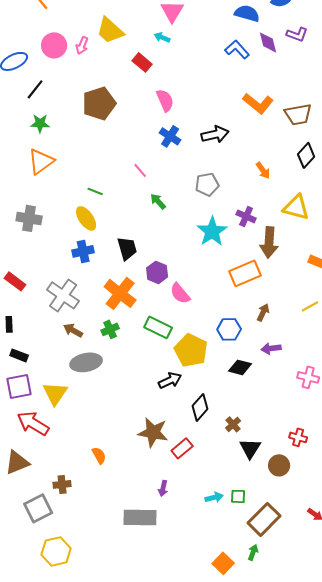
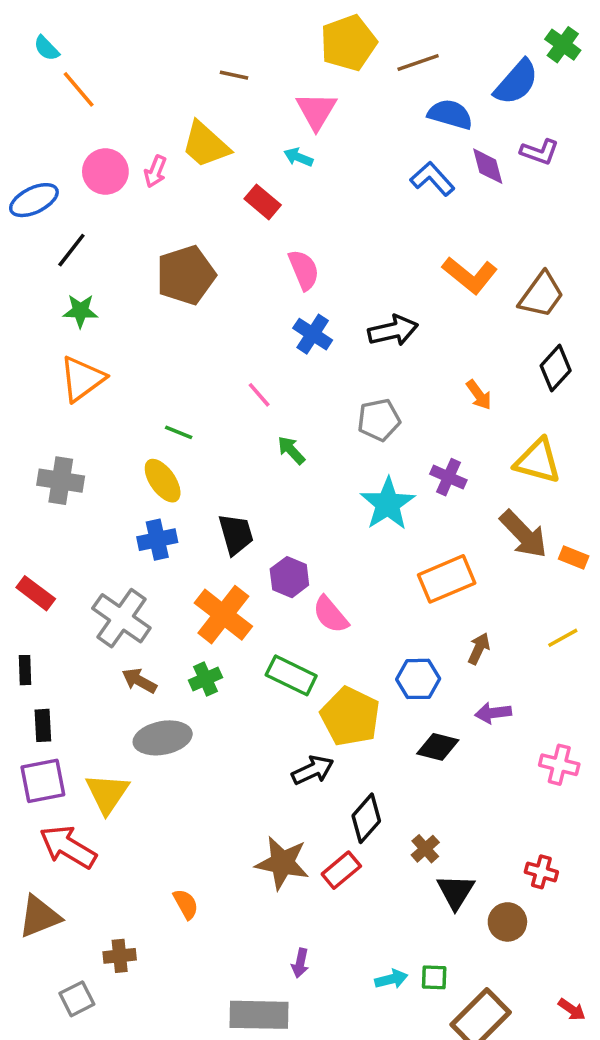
brown trapezoid: (298, 114) -> (541, 295), turned -44
brown arrow: (269, 242) -> (523, 534), moved, turned -48
black rectangle: (19, 355) -> (43, 725), turned 66
red rectangle: (182, 448) -> (341, 870), moved
gray square: (38, 508) -> (77, 999), size x0.7

